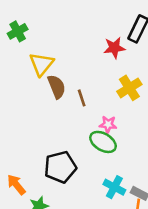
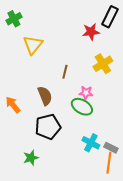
brown semicircle: (57, 87) -> (45, 96), moved
brown line: (82, 98) -> (65, 72), turned 32
orange arrow: (16, 185) -> (13, 105), moved

